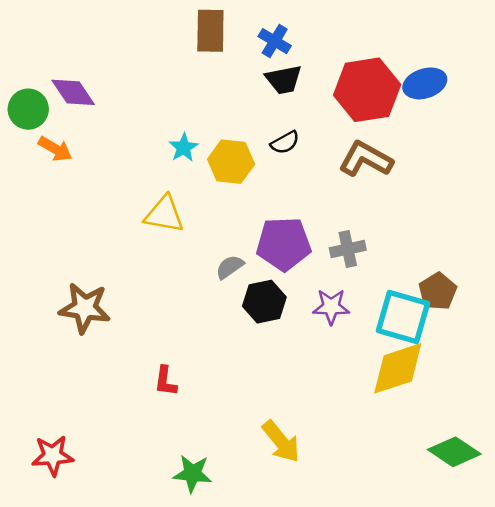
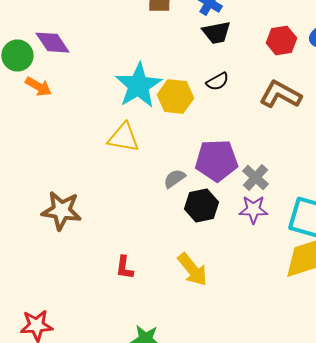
red hexagon: (367, 90) -> (281, 40), size x0.6
cyan star: (184, 148) -> (138, 86), size x2.0
gray cross: (348, 249) -> (255, 178), moved, turned -36
yellow arrow: (281, 441) -> (192, 270), moved

